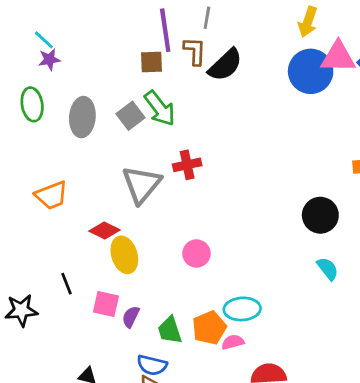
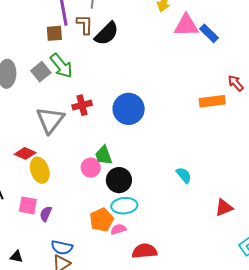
blue circle: (311, 71) -> (129, 109), moved
black circle: (320, 215) -> (119, 180), moved
green trapezoid: (170, 330) -> (104, 155), moved

